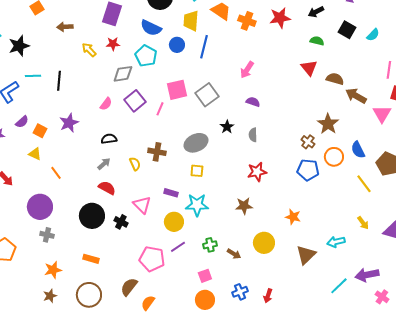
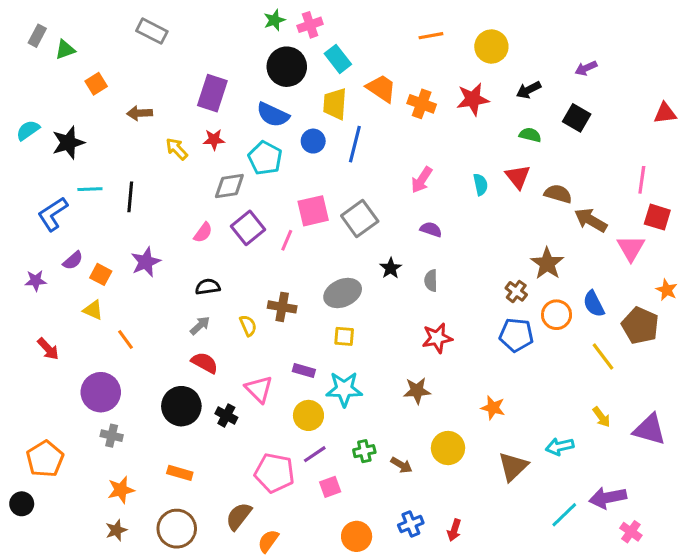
cyan semicircle: (373, 35) -> (481, 184), moved, turned -56
pink square: (205, 276) -> (330, 487), moved

